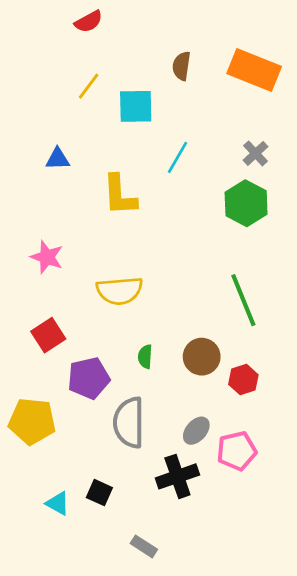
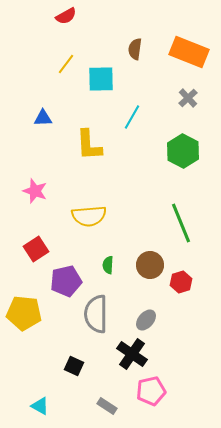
gray cross: (255, 153) -> (188, 98), moved
pink pentagon: (237, 451) -> (151, 391), moved
black cross: (177, 476) -> (132, 354), turned -36
cyan triangle: (58, 503) -> (40, 406), moved

